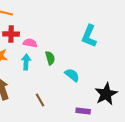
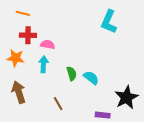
cyan L-shape: (89, 36) -> (109, 22), moved
green semicircle: (50, 58) -> (72, 74), moved

